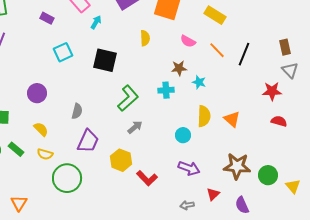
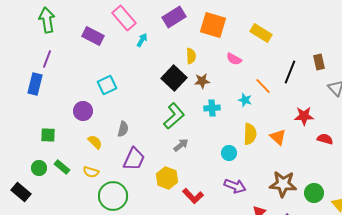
purple rectangle: (47, 18) -> (93, 36), size x1.5
brown rectangle: (285, 47) -> (319, 62), moved
orange line: (217, 50) -> (263, 86), moved
cyan square: (63, 52) -> (107, 85), moved
black square: (105, 60) -> (174, 78), moved, turned 30
brown star: (179, 68) -> (202, 81), moved
red star: (272, 91) -> (304, 116), moved
yellow semicircle: (41, 129) -> (95, 142), moved

